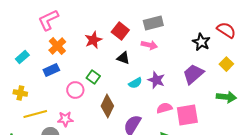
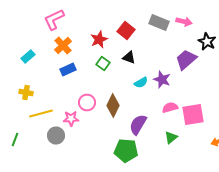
gray rectangle: (153, 23) -> (159, 22), turned 36
pink arrow: (149, 45) -> (184, 22), moved
blue rectangle: (51, 70) -> (68, 70), moved
purple trapezoid: (193, 74) -> (186, 60), moved
green square: (93, 77) -> (103, 64), moved
pink circle: (75, 90) -> (87, 102), moved

